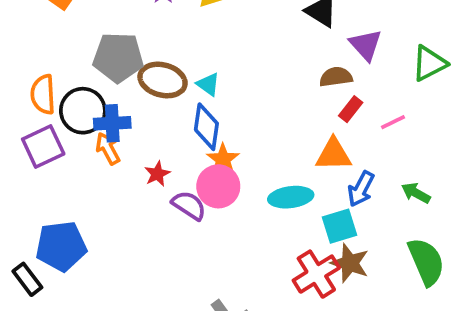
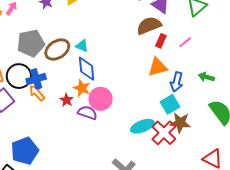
brown semicircle: (336, 77) -> (149, 26), size x1.4
brown ellipse: (163, 80) -> (57, 50), turned -35
orange star: (223, 159) -> (82, 88), moved
cyan ellipse: (291, 197) -> (142, 126), moved

